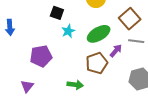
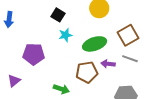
purple arrow: (116, 51) -> (108, 64), turned -136

